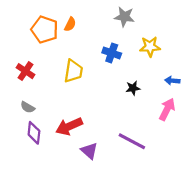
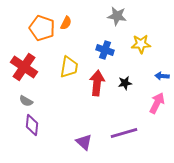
red cross: (25, 71) -> (24, 67), size x1.5
red arrow: (69, 126) -> (97, 83), moved, turned 120
purple line: (132, 141) -> (124, 133), turned -44

